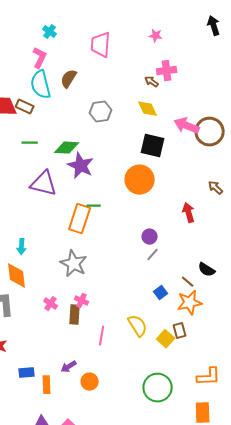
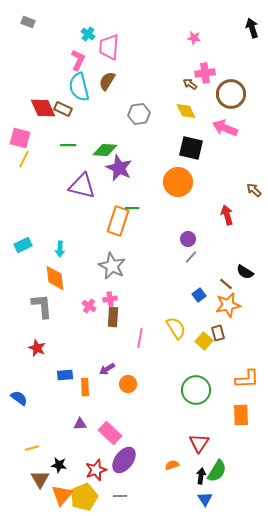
pink trapezoid: (101, 45) -> (109, 47), moved
brown circle: (210, 132) -> (231, 94), moved
pink cross: (82, 301) -> (110, 299), moved, turned -32

